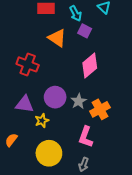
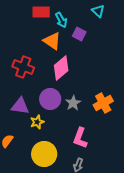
cyan arrow: (75, 13) -> (61, 20), moved
pink diamond: (90, 66) -> (61, 68), moved
orange cross: (100, 109) -> (103, 103), moved

